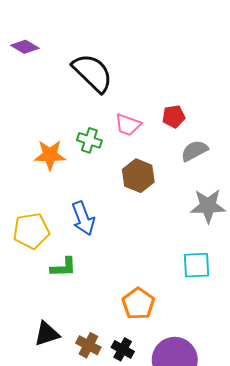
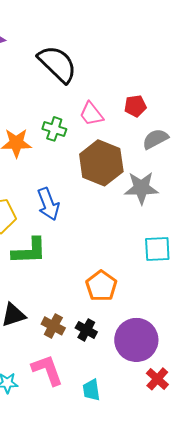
pink trapezoid: (128, 125) -> (91, 114), turned 32
brown hexagon: (138, 176) -> (101, 163), size x1.4
gray star: (208, 206) -> (141, 188), moved
green L-shape: (63, 267) -> (29, 251), size x1.4

